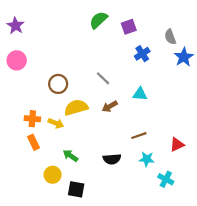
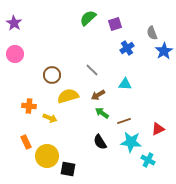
yellow arrow: (56, 123) -> (50, 118), moved
orange rectangle: (33, 142) -> (26, 142), moved
green arrow: (70, 156) -> (102, 113), moved
black semicircle: (112, 159) -> (100, 142), turned 63
cyan star: (147, 159) -> (131, 142), size x1.5
yellow circle: (53, 175) -> (47, 156), size x1.5

